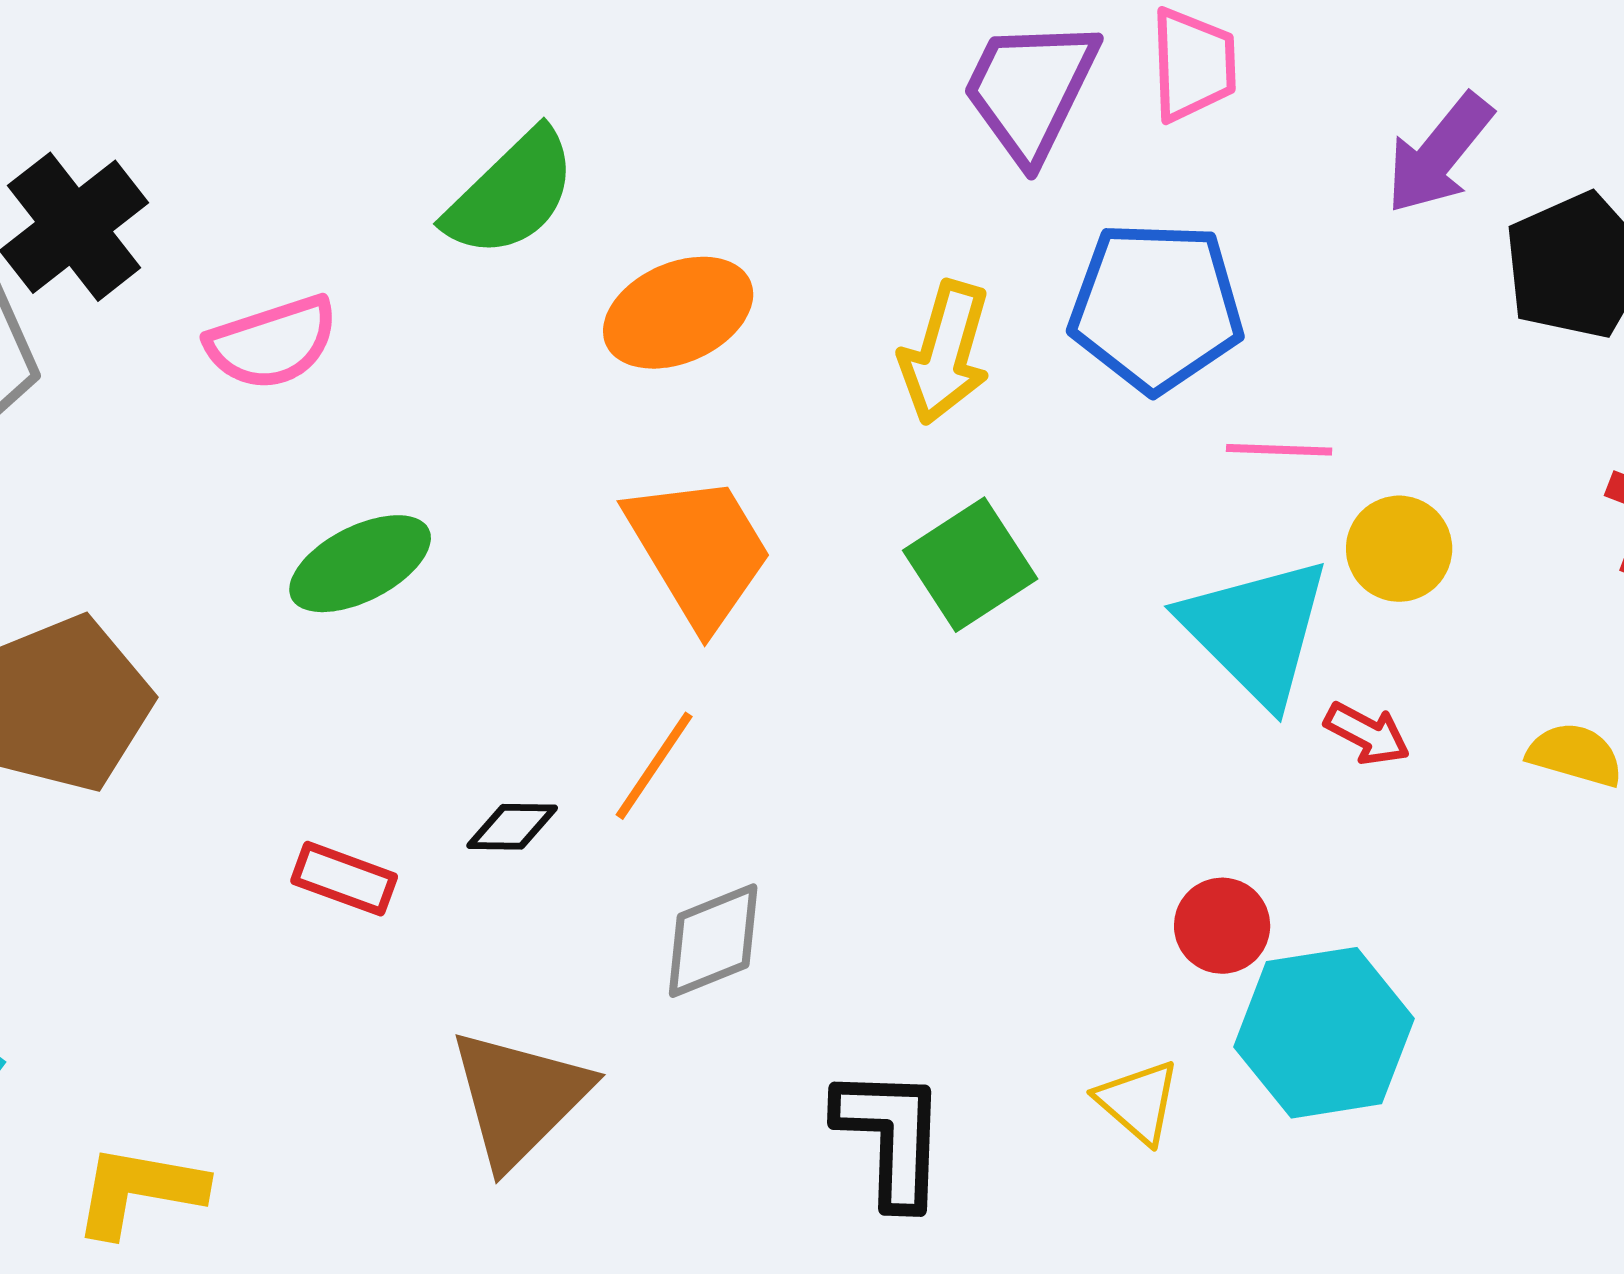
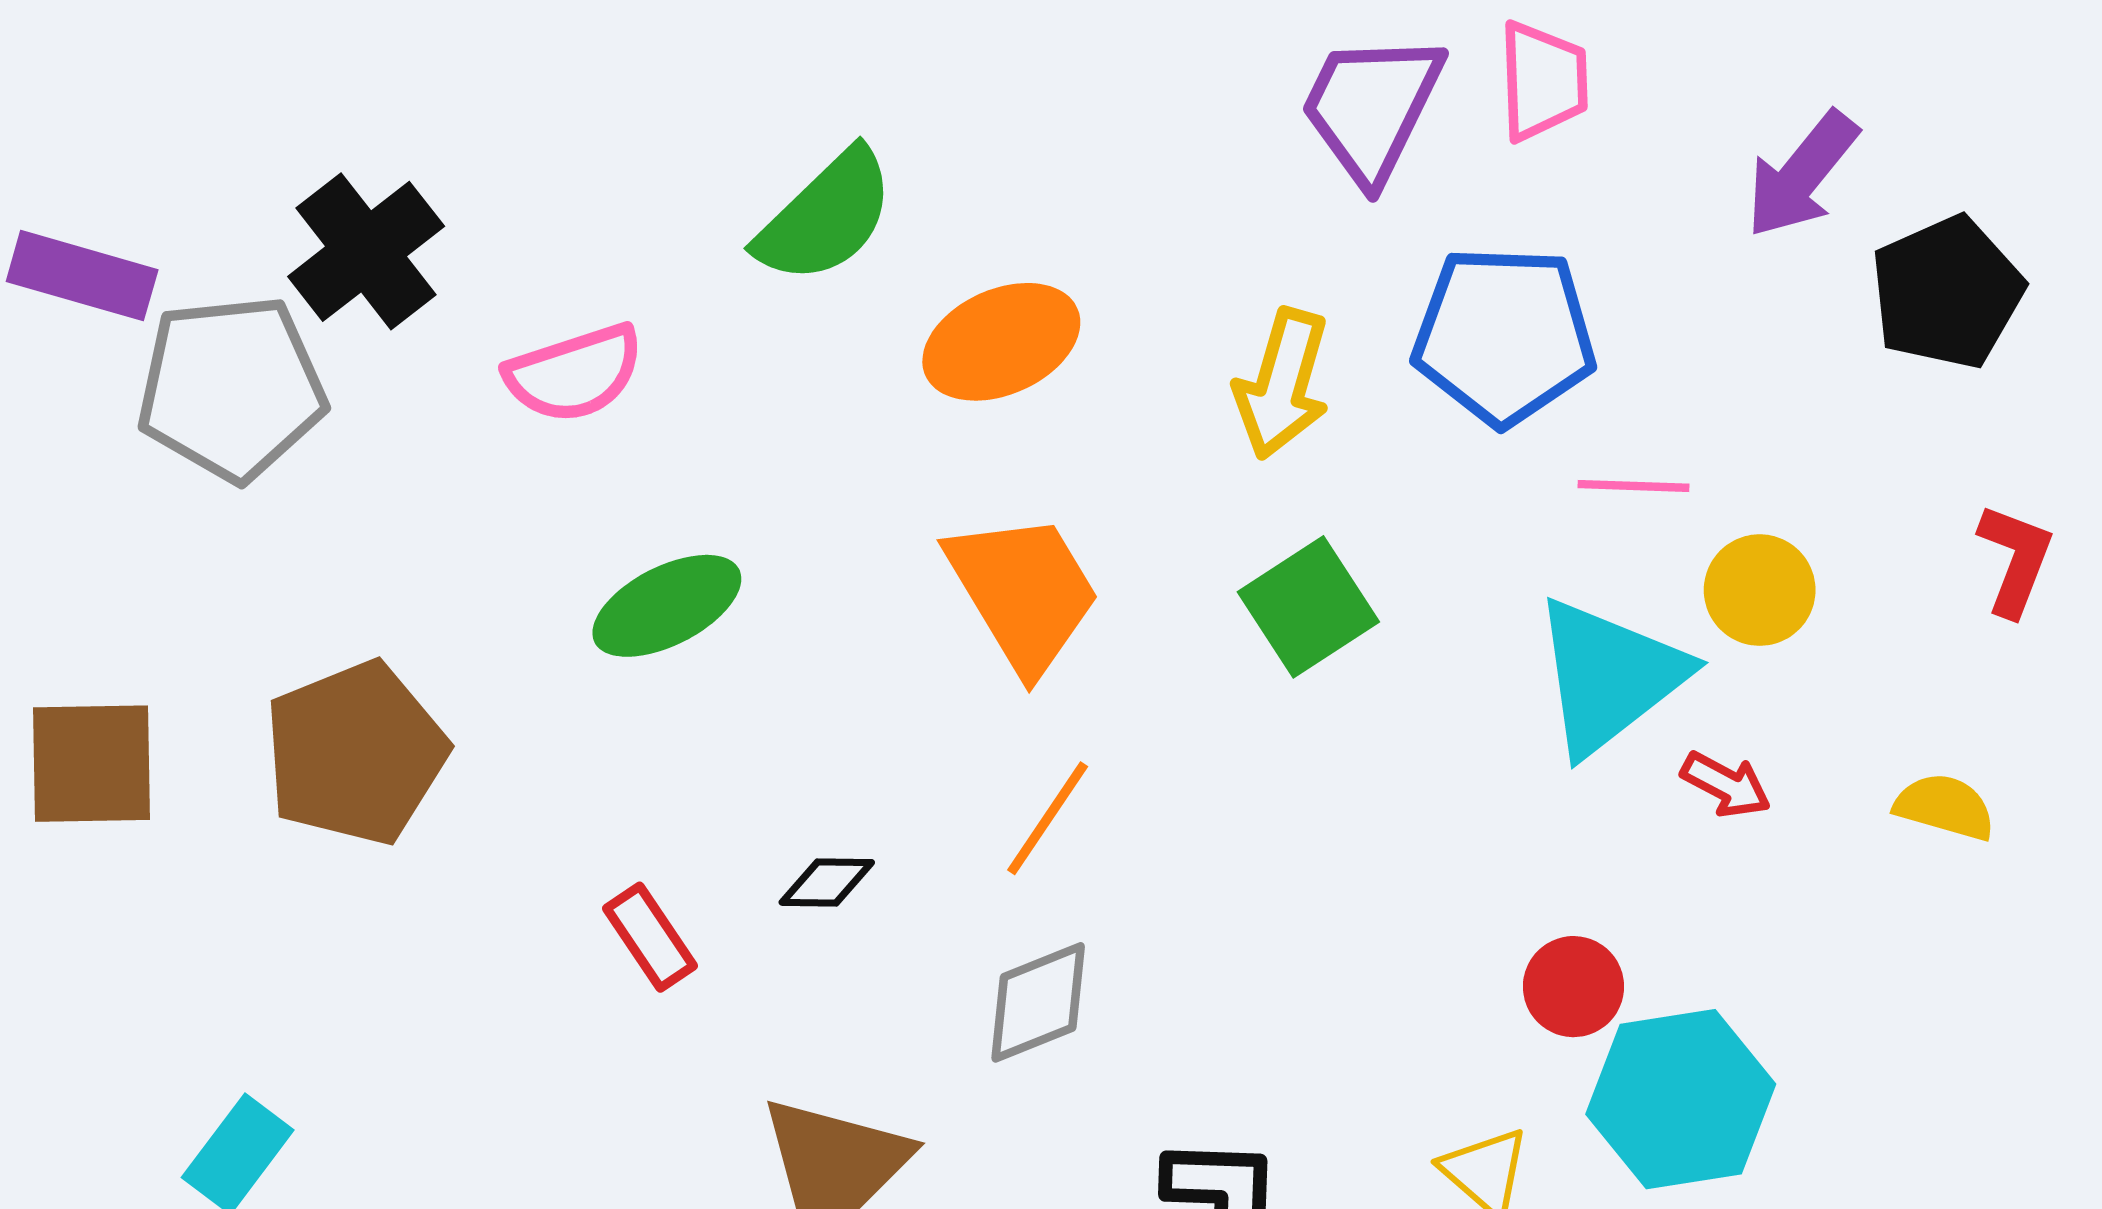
cyan triangle: (1256, 631) -> (1609, 676), turned 37
orange line: (654, 766) -> (1048, 818), moved
red rectangle: (344, 879) -> (650, 937), turned 36

